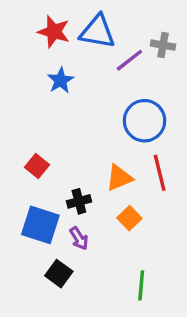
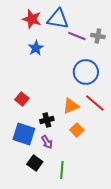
gray cross: (163, 45) -> (98, 36), moved
purple line: (129, 60) -> (77, 36), turned 60
red line: (160, 173) -> (95, 103), turned -35
green line: (141, 285) -> (62, 170), moved

